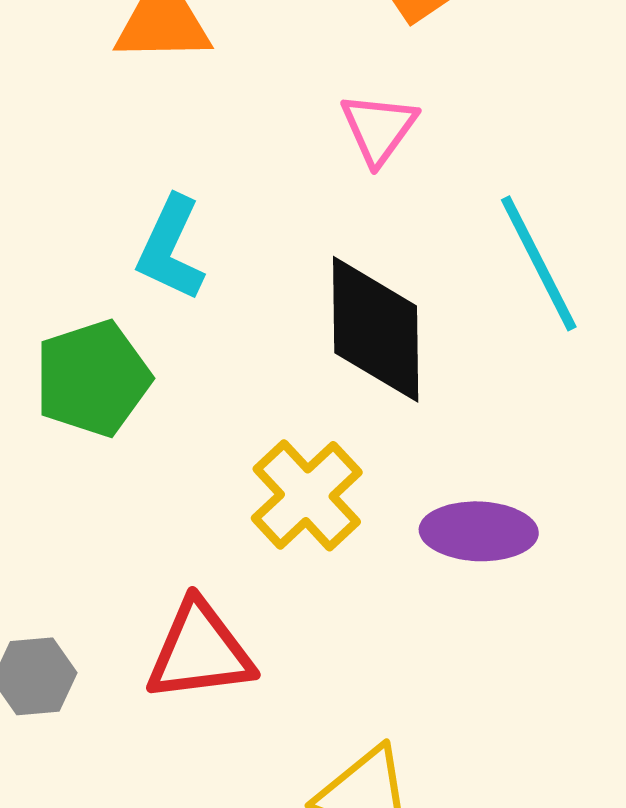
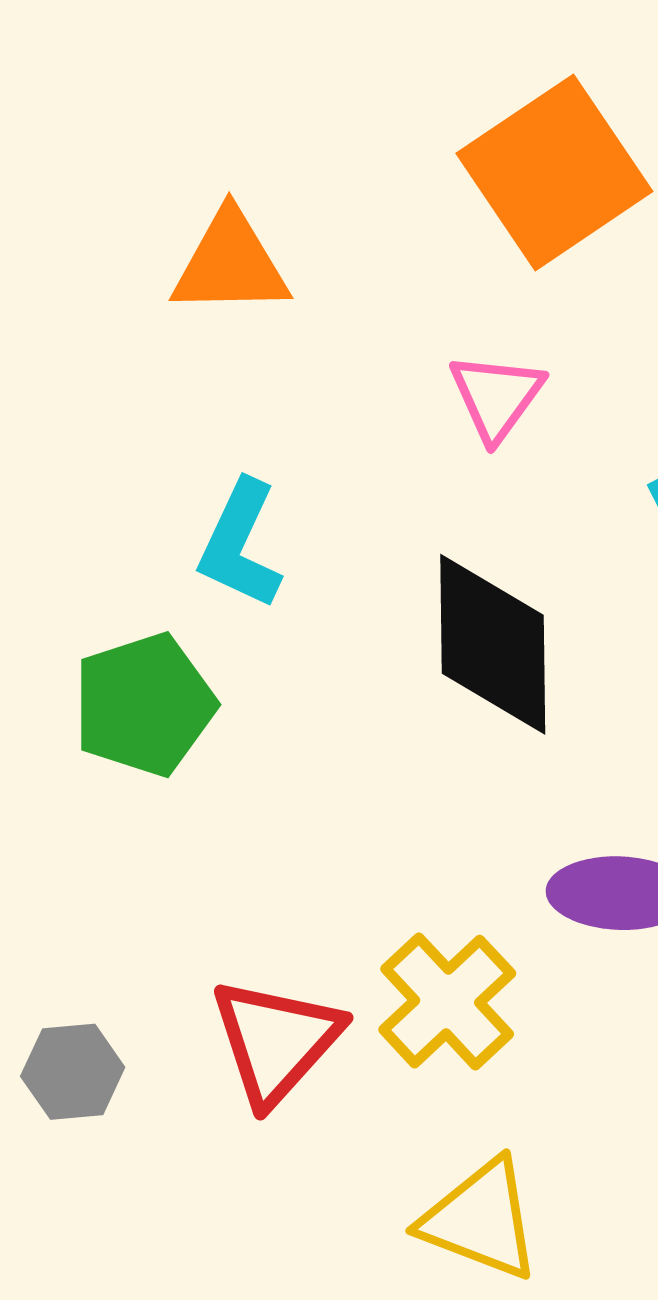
yellow cross: (307, 495) -> (447, 1002), moved
red triangle: (200, 651) -> (276, 1041), turned -41

